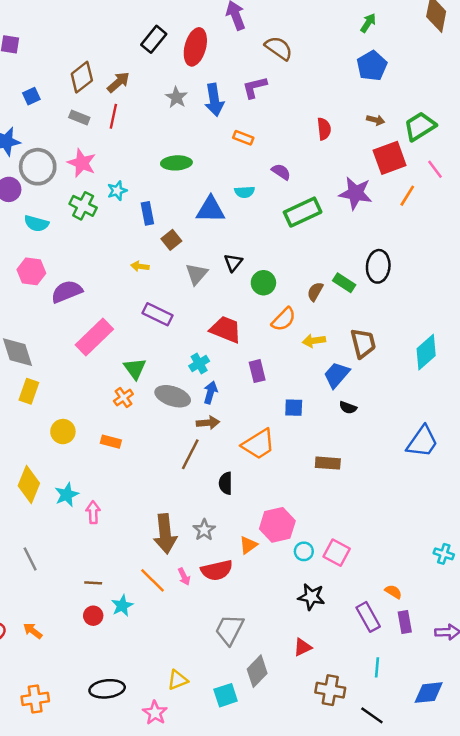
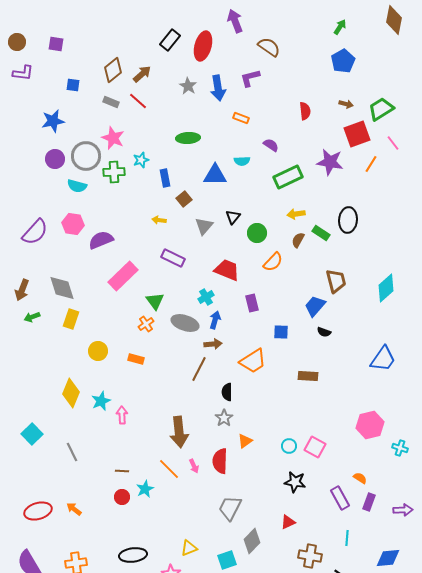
blue square: (31, 96) -> (73, 85), turned 32
red line: (113, 116) -> (138, 101), turned -60
gray circle: (38, 167) -> (86, 156), moved
green cross: (83, 206) -> (114, 172), turned -30
yellow arrow: (314, 341) -> (296, 214), moved
pink hexagon: (277, 525) -> (370, 425), moved
gray star: (204, 530) -> (224, 418), moved
red semicircle: (217, 570) -> (220, 461), turned 105
purple rectangle: (405, 622) -> (369, 502), turned 30

